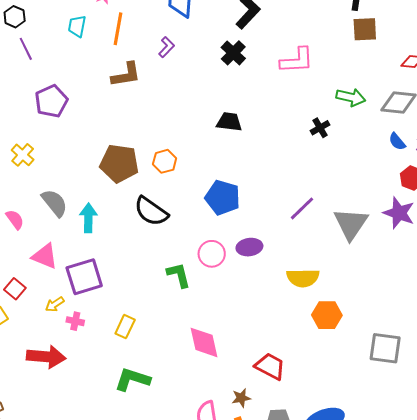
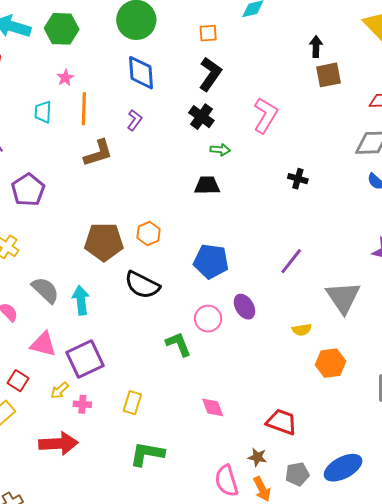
pink L-shape: (297, 60) -> (265, 115), turned -48
green arrow: (351, 97) -> (220, 150), moved, size x0.7
black cross: (320, 128) -> (298, 179), turned -36
gray triangle: (351, 224) -> (343, 297), moved
purple ellipse: (249, 247) -> (244, 307), turned 75
yellow semicircle: (303, 278) -> (302, 330), size x0.6
pink diamond: (204, 342) -> (213, 407), size x0.7
brown star: (241, 398) -> (257, 457), turned 30

